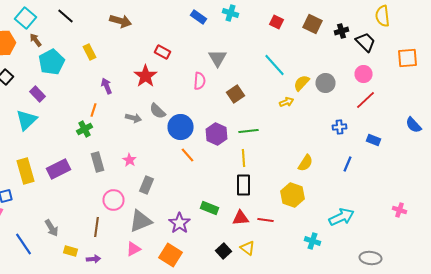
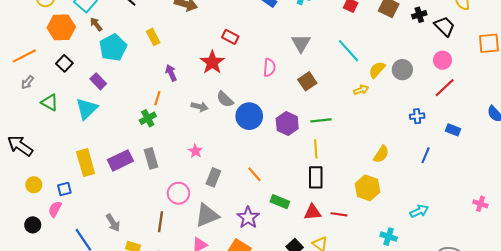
gray triangle: (218, 58) -> (301, 43), moved
orange line: (188, 155) -> (254, 174), moved
gray rectangle: (98, 162) -> (151, 158), moved
cyan arrow: (342, 217) -> (419, 211), size x0.7

